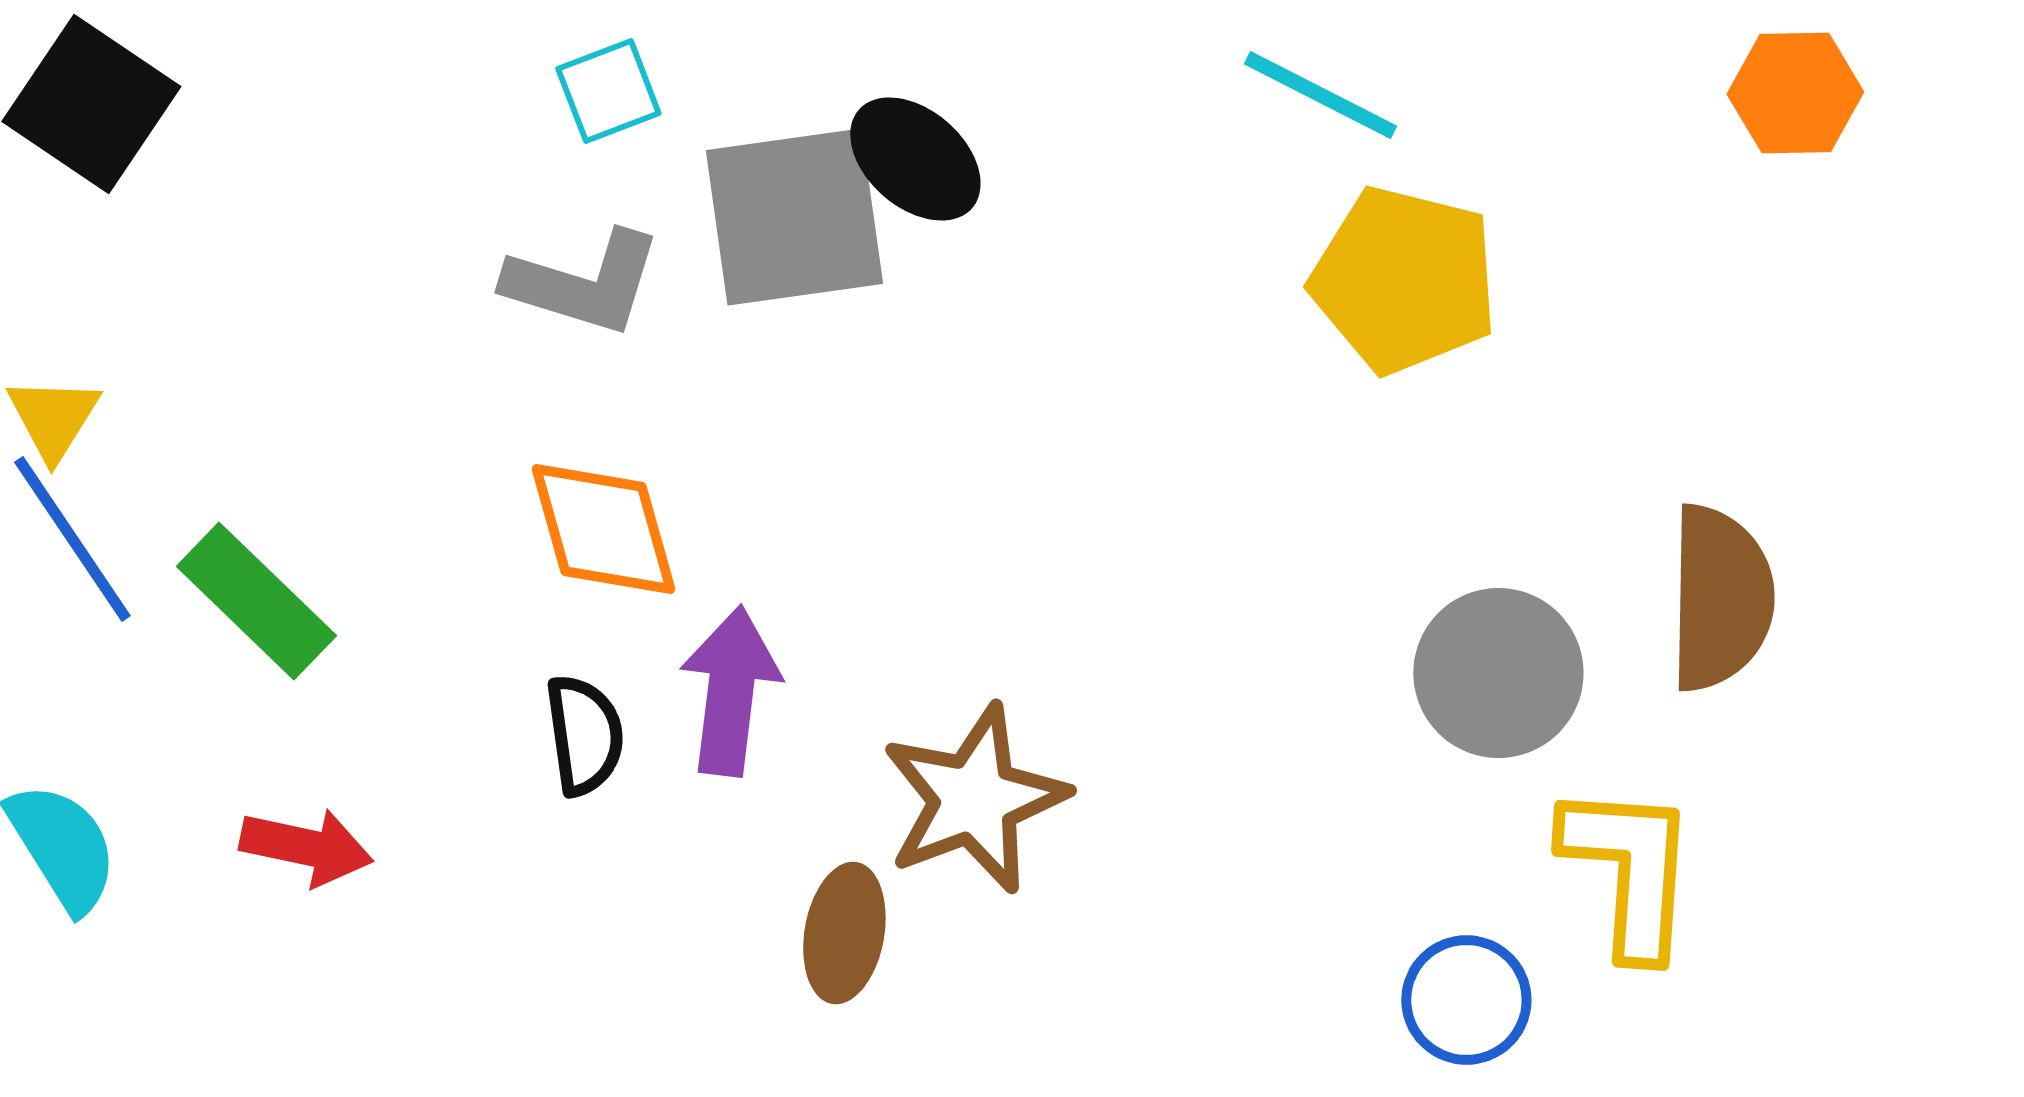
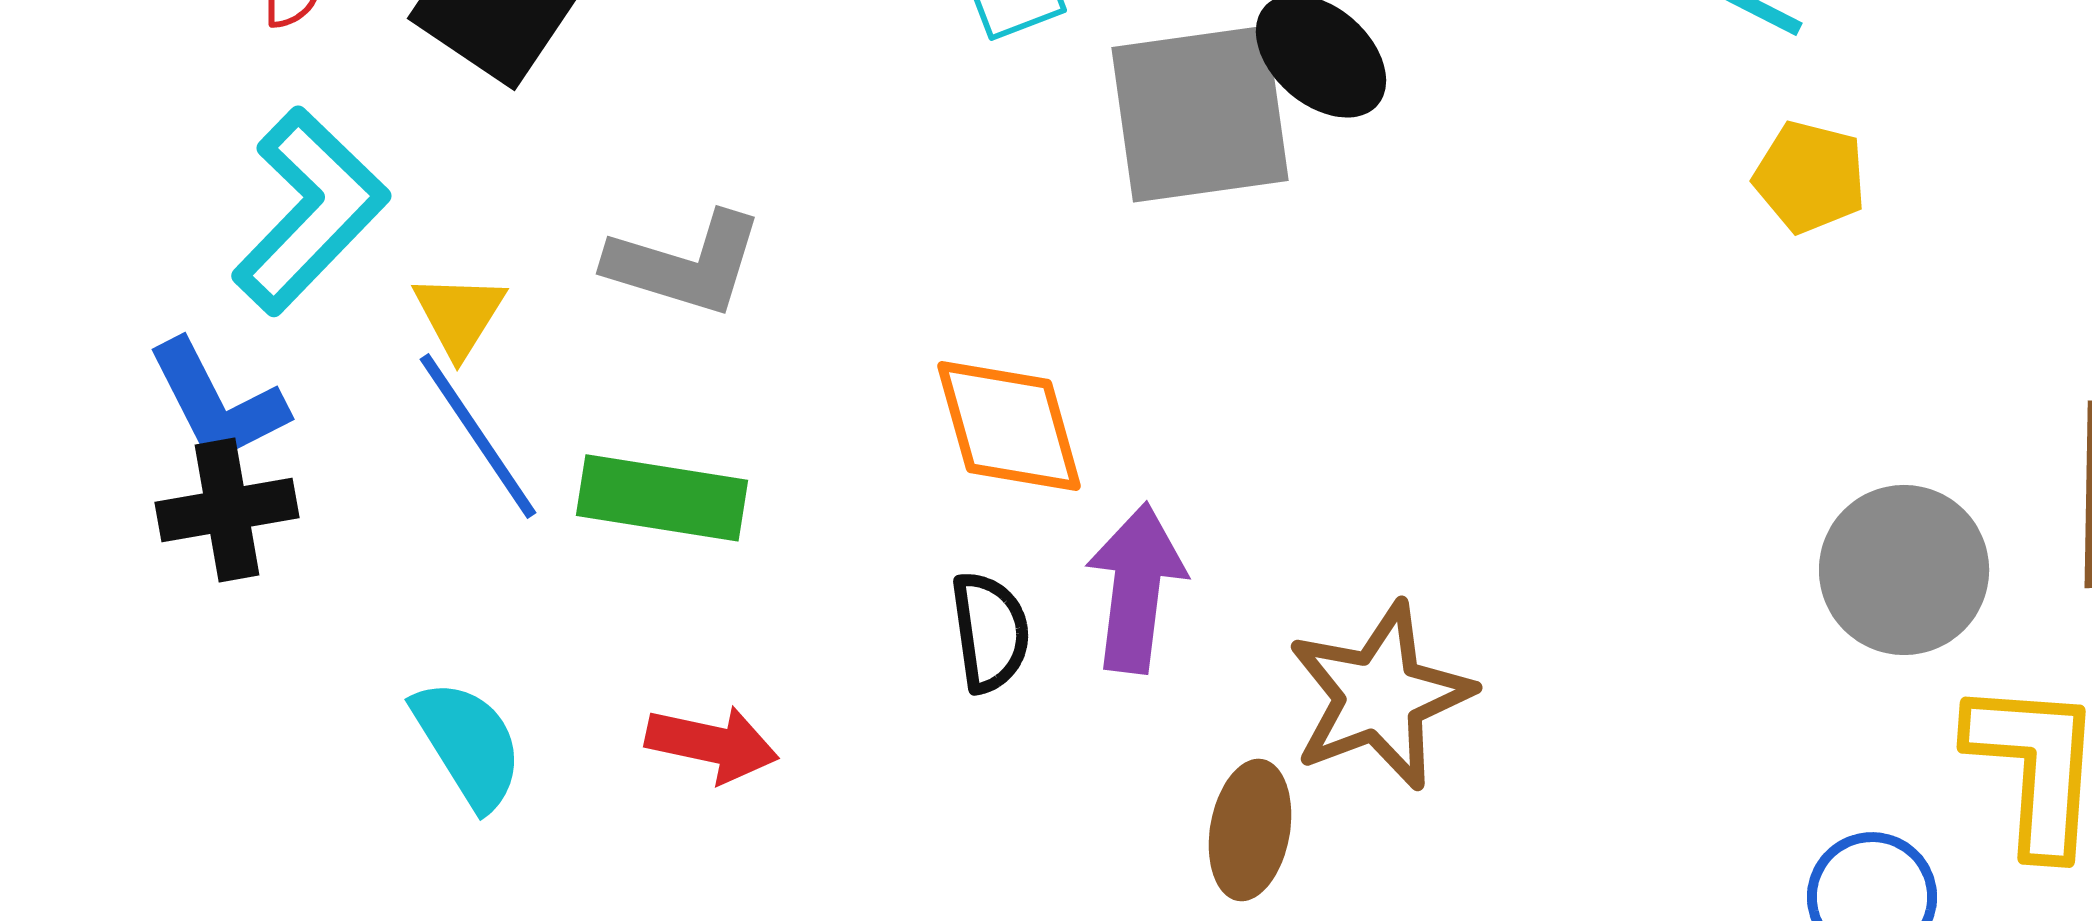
yellow pentagon: (1404, 280) -> (1810, 177), size x0.6
gray L-shape: (583, 283) -> (685, 264), moved
green rectangle: (256, 601) -> (662, 498), turned -35

